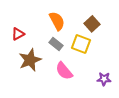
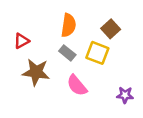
orange semicircle: (57, 21) -> (68, 25), turned 36
brown star: (30, 60) -> (36, 72), turned 30

